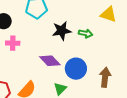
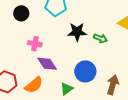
pink cross: (13, 43) -> (35, 44), moved
purple diamond: (50, 61) -> (47, 64), moved

